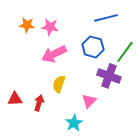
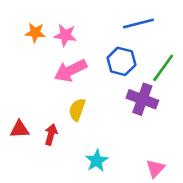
pink triangle: (89, 101) -> (155, 168), moved

